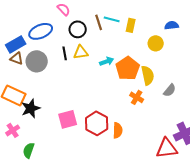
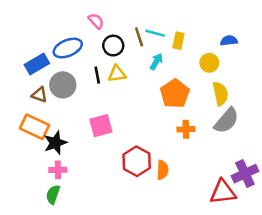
brown triangle: (17, 58) -> (39, 95), moved
cyan arrow: (107, 61) -> (156, 62), moved, turned -40
yellow semicircle: (148, 75) -> (220, 94), moved
gray semicircle: (170, 90) -> (227, 121), size x1.6
orange cross: (137, 97) -> (186, 129), turned -32
pink square: (68, 119) -> (101, 126), moved
pink cross: (13, 130) -> (58, 170), moved, turned 32

